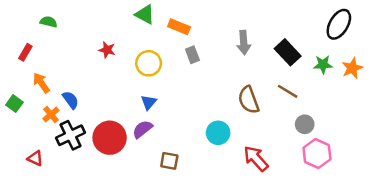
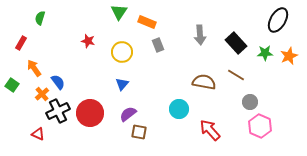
green triangle: (145, 15) -> (119, 12), turned 36
green semicircle: (49, 22) -> (40, 18), turned -88
brown semicircle: (249, 100) -> (204, 82), turned 120
purple semicircle: (142, 129) -> (128, 114), moved
red triangle: (35, 158) -> (38, 134), moved

